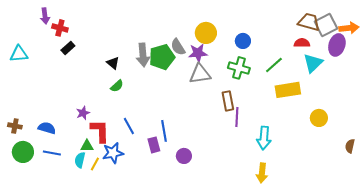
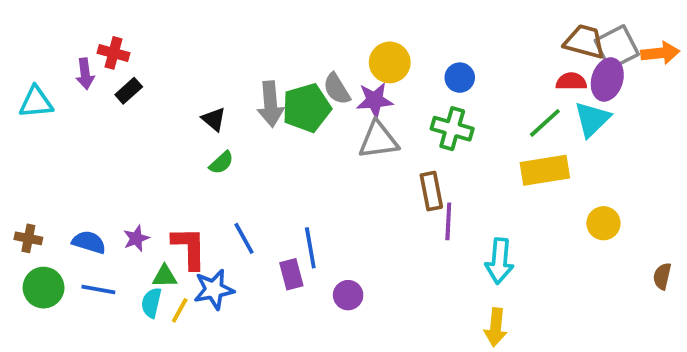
purple arrow: (45, 16) -> (85, 74), moved
purple ellipse: (337, 45) -> (607, 79), moved
green line: (274, 65) -> (545, 123), moved
purple star: (83, 113) -> (136, 238), moved

